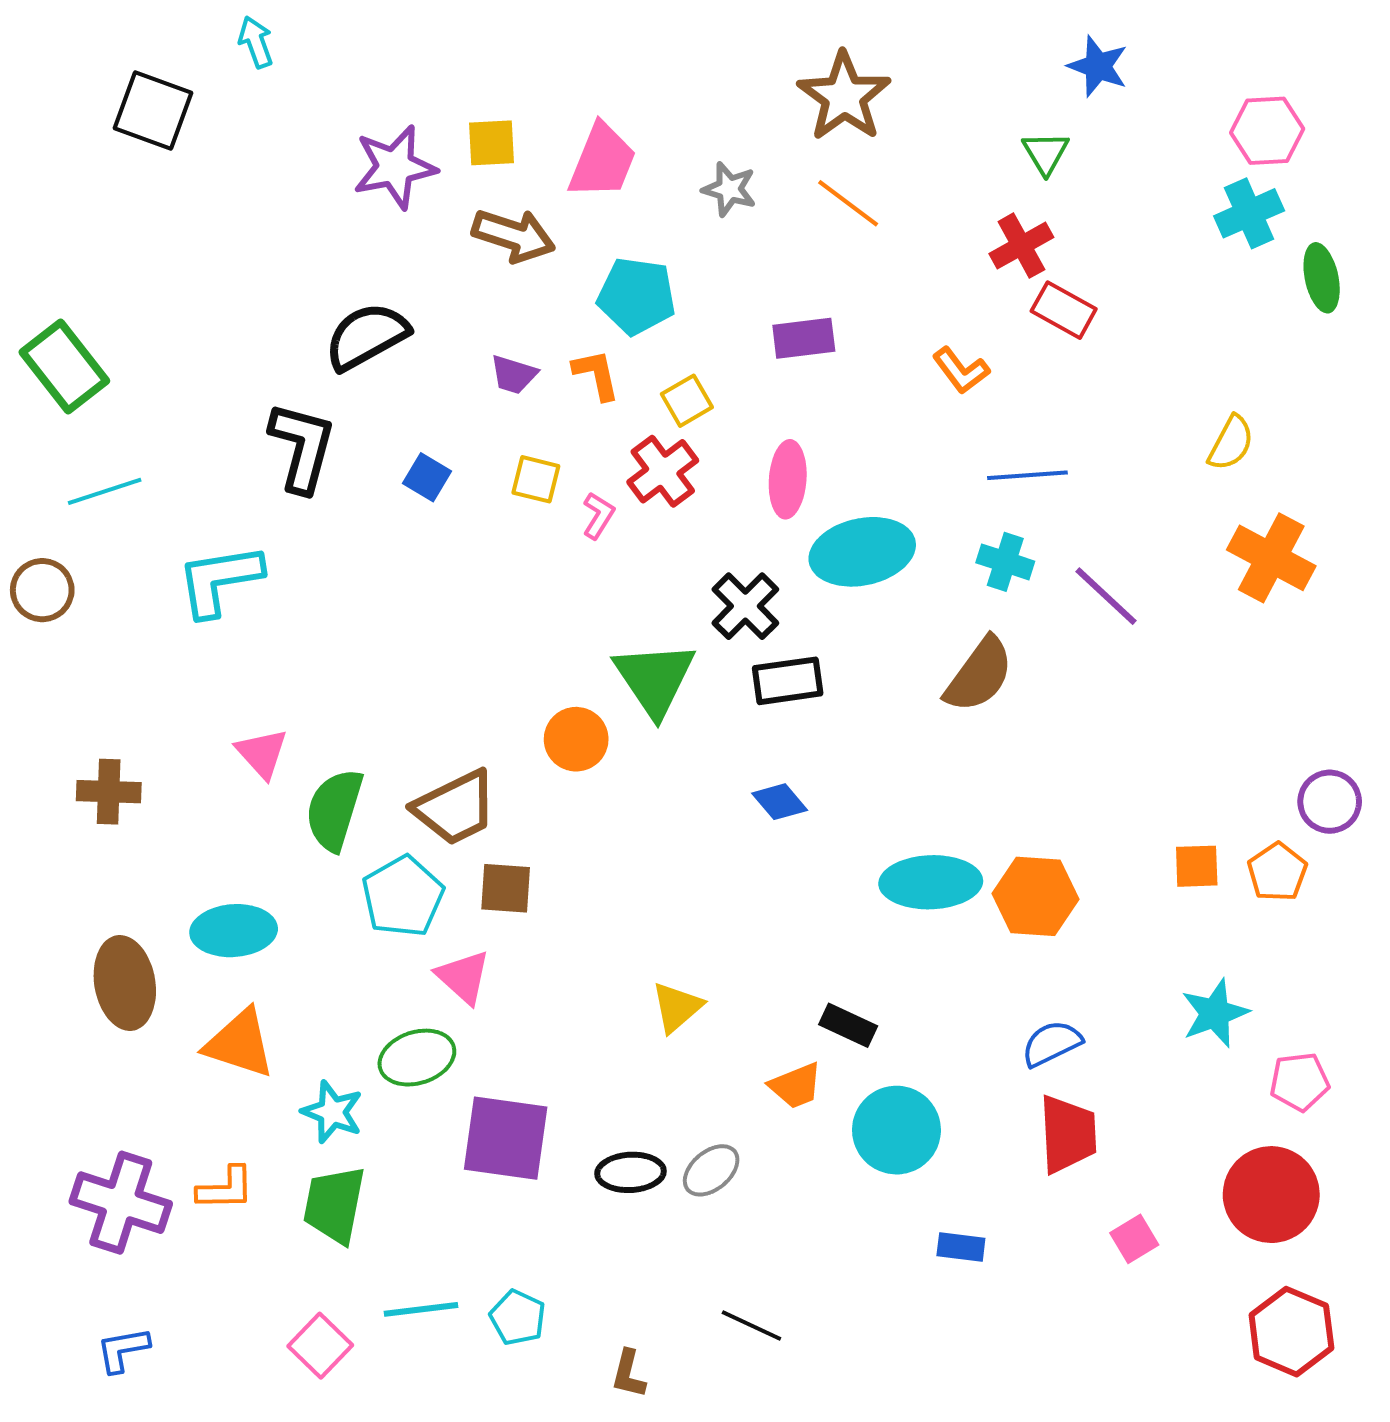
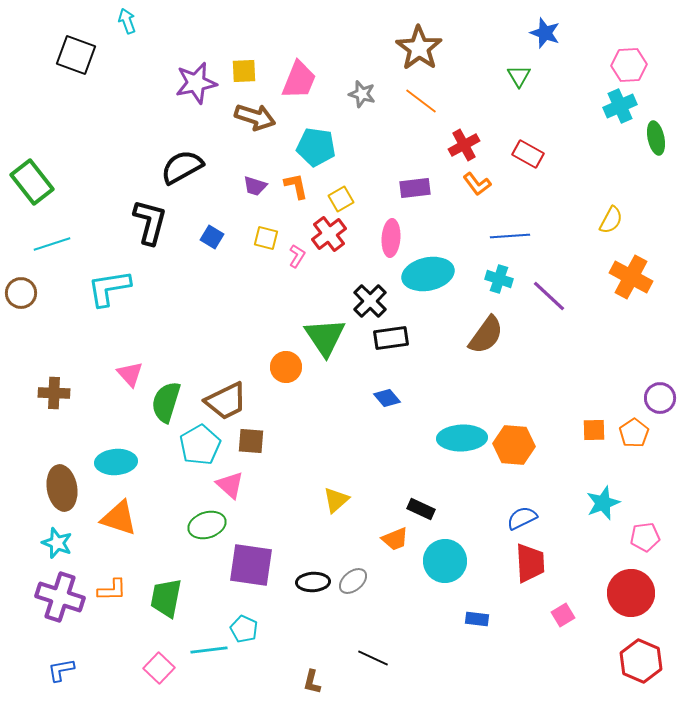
red cross: (1021, 246) -> (464, 145), moved
purple rectangle: (804, 338) -> (415, 188), moved
cyan star: (332, 1112) -> (57, 543), moved
cyan pentagon: (518, 1317) -> (244, 629), moved

